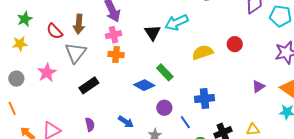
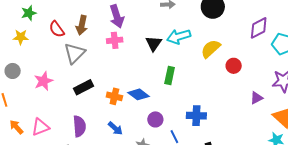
yellow semicircle: (203, 52) -> (211, 49), moved, turned -30
orange cross: (116, 55) -> (114, 96), moved
green rectangle: (165, 72) -> (170, 76), moved, turned 48
pink star: (47, 73) -> (44, 81), moved
purple triangle: (258, 86) -> (256, 98), moved
purple semicircle: (90, 124) -> (79, 126), size x1.5

